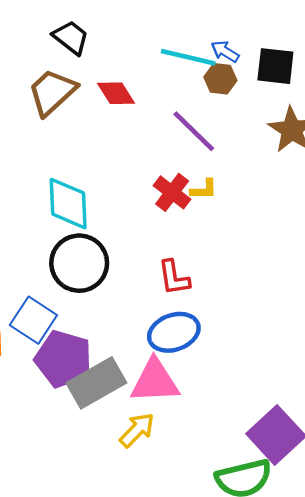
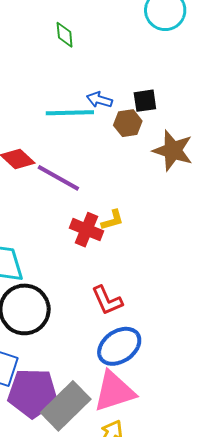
black square: (275, 66) -> (145, 101), size x0.7
brown hexagon: (220, 79) -> (128, 123), moved
purple line: (194, 131) -> (58, 178), moved

